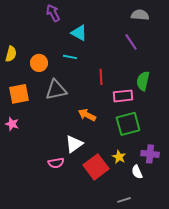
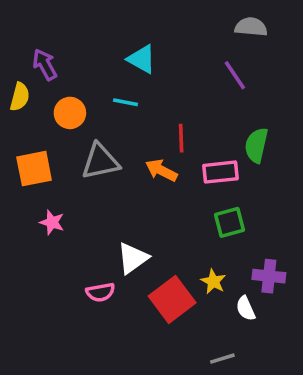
purple arrow: (53, 13) -> (45, 65), moved
orange arrow: (87, 115) -> (161, 170), moved
pink star: (12, 124) -> (52, 222), moved
green square: (128, 124) -> (229, 222), size x0.7

